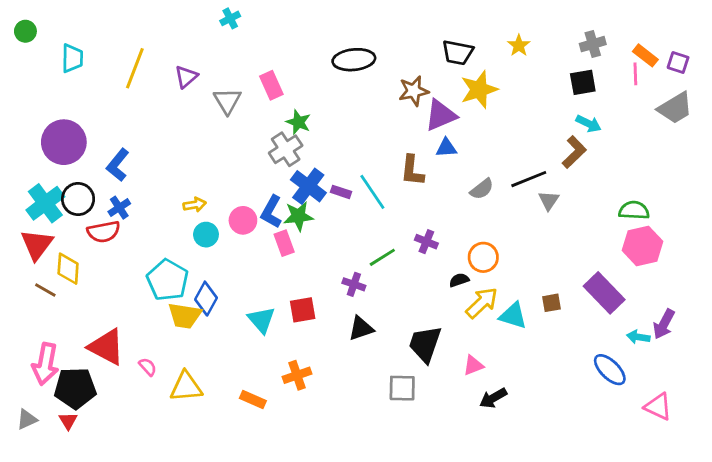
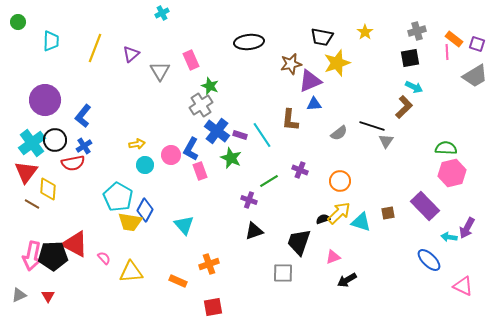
black line: (529, 179) -> (372, 126), turned 40
green star: (298, 216) -> (231, 158), moved, turned 30
black semicircle: (459, 280) -> (323, 219), moved
red square: (303, 310) -> (213, 307), moved
black pentagon: (75, 388) -> (53, 256), moved

